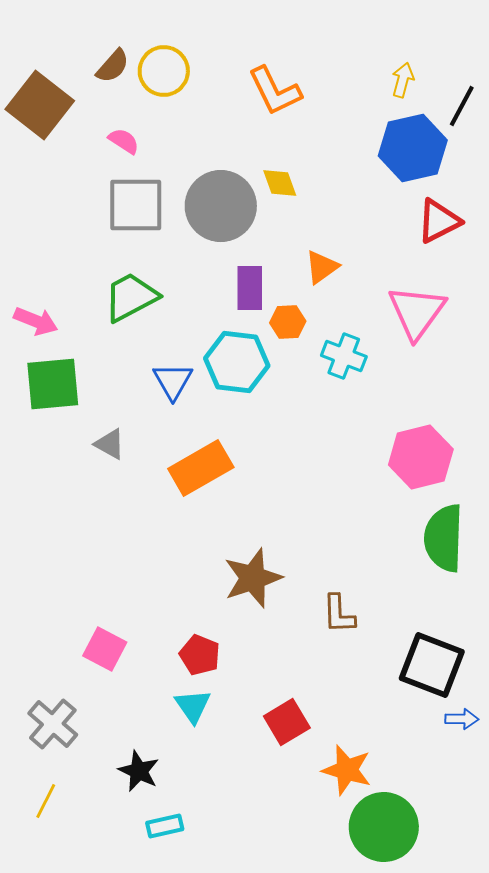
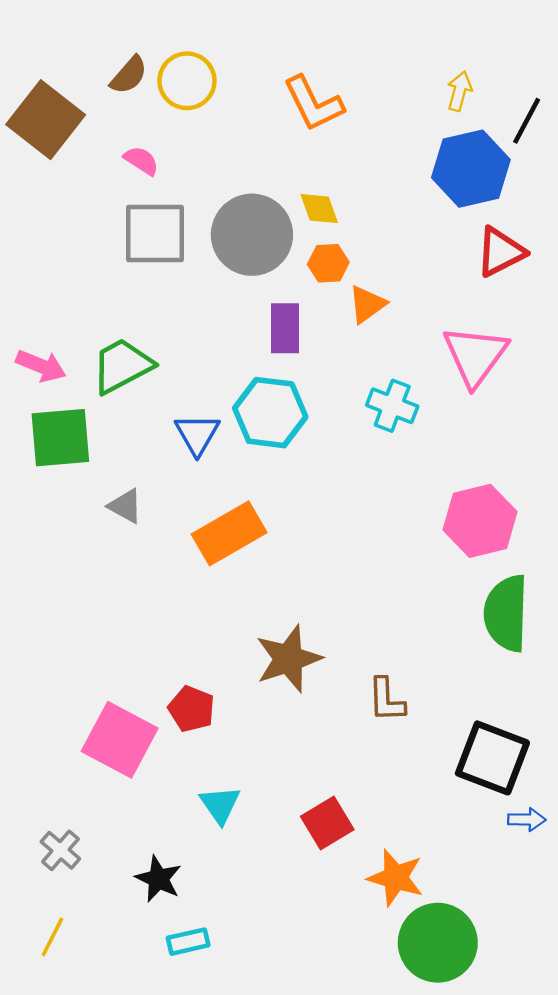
green trapezoid: (131, 297) -> (122, 366), moved
orange hexagon: (288, 322) -> (328, 263), moved
pink square: (105, 649) -> (120, 740), size x1.5
red pentagon: (200, 655) -> (192, 709), moved
gray cross: (53, 724) -> (60, 850), moved, size x0.7
yellow line: (46, 801) -> (52, 937), moved

